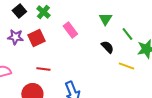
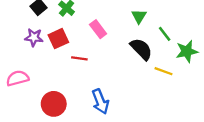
black semicircle: (107, 47) -> (141, 49), size x1.5
red line: (43, 69) -> (79, 58), moved

